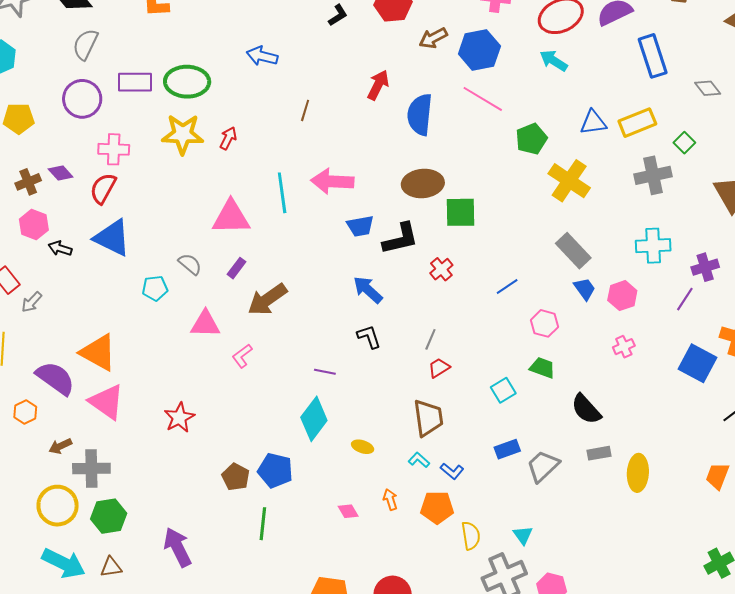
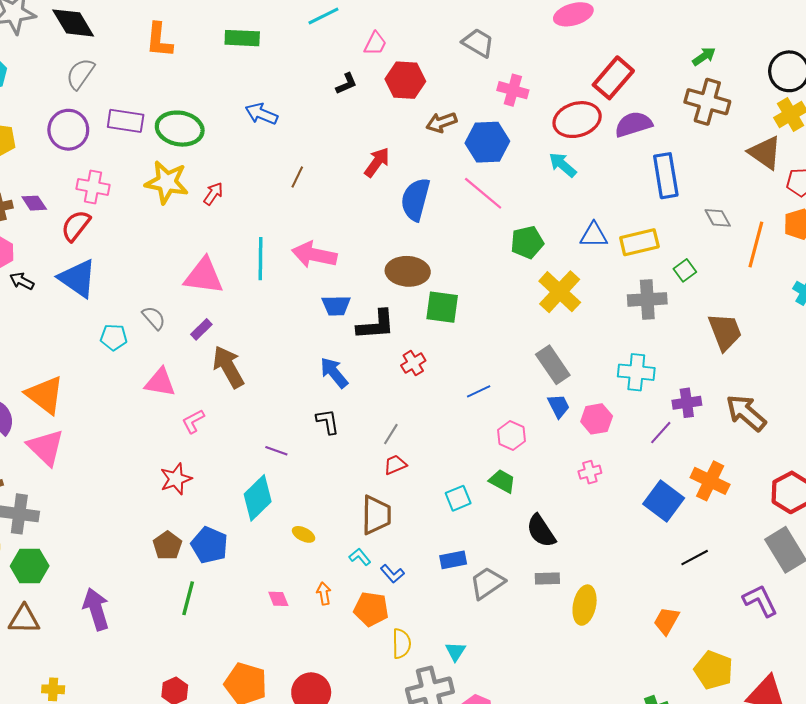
brown arrow: (267, 299) -> (228, 367), turned 87
red star: (179, 418) -> (176, 479), moved
brown triangle: (111, 567) -> (24, 619), size x1.4

